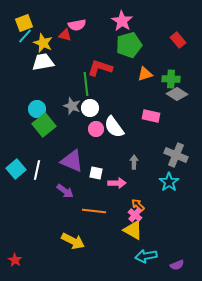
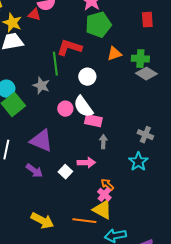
red rectangle: (178, 40) -> (147, 20), turned 35
white circle: (90, 108) -> (87, 77), moved
pink rectangle: (151, 116) -> (93, 121), moved
gray cross: (176, 155) -> (145, 135), size x0.7
white square: (96, 173) -> (65, 172), moved, turned 32
orange line: (94, 211) -> (84, 221), moved

